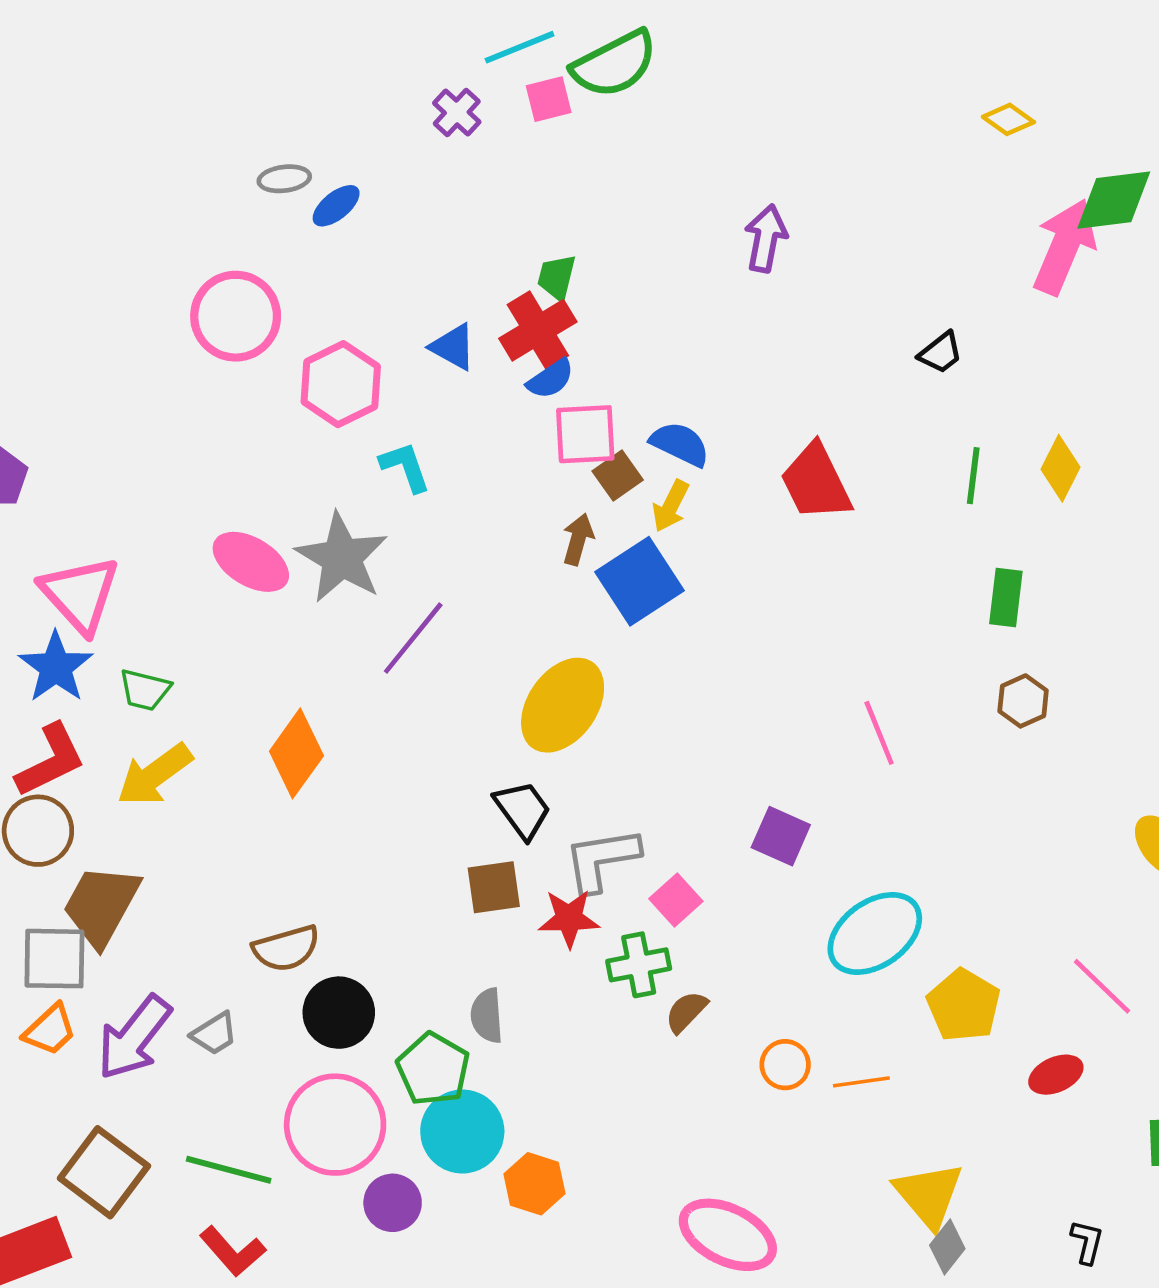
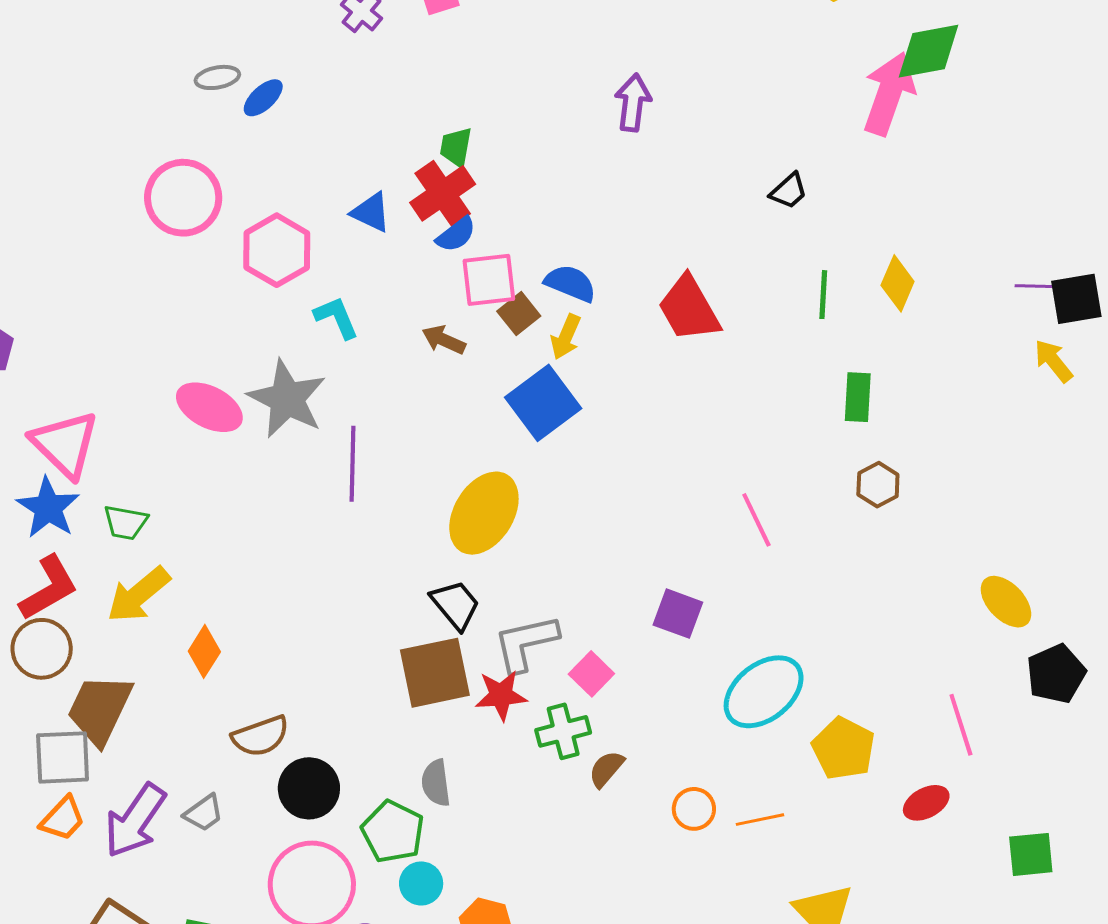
brown arrow: (578, 539) -> (444, 340), moved, turned -78
purple line: (413, 638) -> (352, 464), turned -34
orange diamond: (296, 753) -> (204, 651), moved, size x0.7
brown square: (494, 887) -> (435, 673), size x1.5
pink line: (1102, 986) -> (961, 725), turned 32
cyan circle: (462, 1131) -> (421, 883), size x0.6

